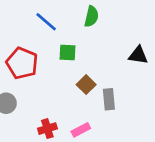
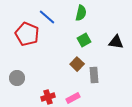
green square: (67, 53) -> (84, 40), moved, turned -32
red pentagon: (22, 63) -> (27, 34), moved

